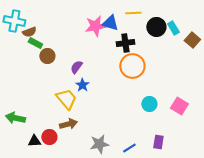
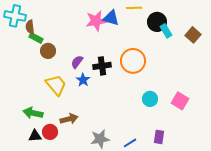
cyan rectangle: (173, 28) -> (166, 31), moved
brown semicircle: (29, 32) -> (30, 27), turned 104
black cross: (125, 43) -> (102, 66), moved
yellow trapezoid: (66, 99) -> (56, 85), moved
green arrow: (15, 118) -> (33, 113), moved

